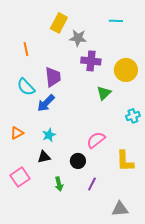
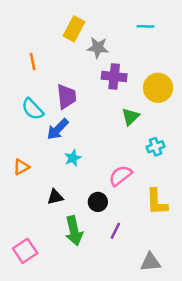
cyan cross: (133, 116) -> (156, 147), moved
cyan star: (49, 135) -> (73, 158), moved
pink square: (20, 177) -> (25, 251), moved
green arrow: (59, 184) -> (74, 231), size x1.6

